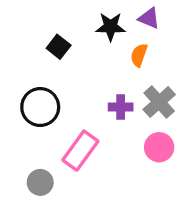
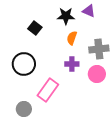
orange semicircle: (139, 55) -> (72, 38), moved
gray cross: (159, 102) -> (99, 49), moved, turned 36
pink circle: (159, 147) -> (97, 74), moved

